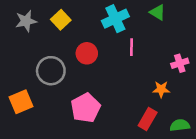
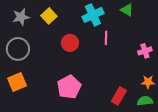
gray circle: (51, 71) -> (18, 49), moved
orange star: (161, 89) -> (148, 82), moved

